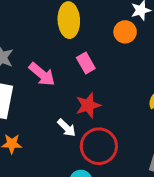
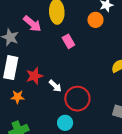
pink arrow: (42, 74) -> (32, 24), moved
red star: (88, 105) -> (34, 76), moved

